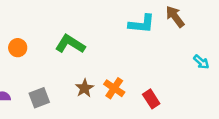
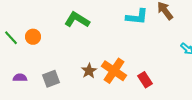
green L-shape: (70, 44) -> (77, 20), moved
orange cross: (114, 88) -> (114, 71), size x1.4

